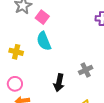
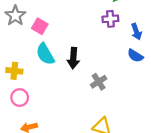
black arrow: (59, 83) -> (73, 58), moved
pink circle: (15, 84) -> (20, 98), moved

